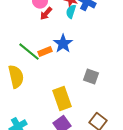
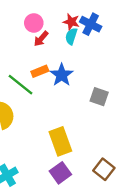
orange rectangle: (45, 52) -> (40, 71), moved
gray square: (91, 77) -> (99, 97), moved

